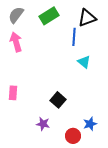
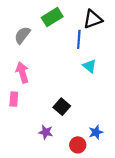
gray semicircle: (16, 15) -> (22, 35), moved
pink arrow: (16, 42) -> (22, 72), moved

